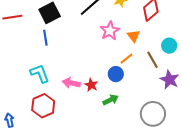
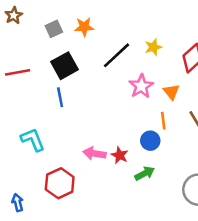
orange line: (127, 59) -> (163, 121), turned -56
cyan L-shape: (40, 73) -> (33, 140), moved

